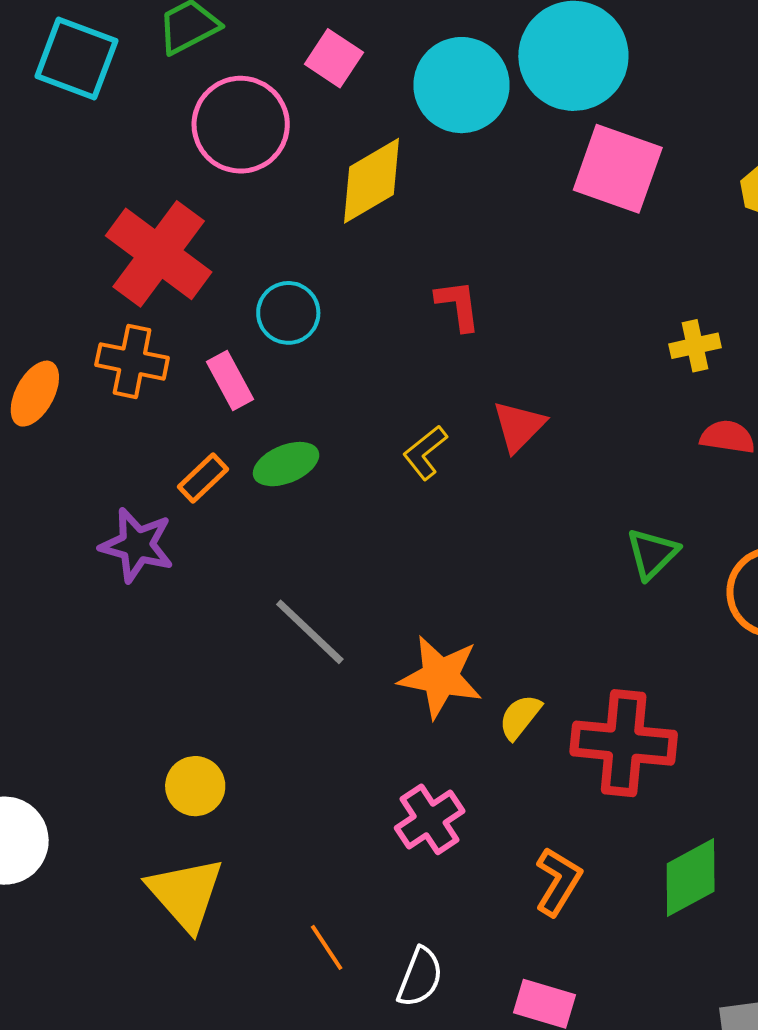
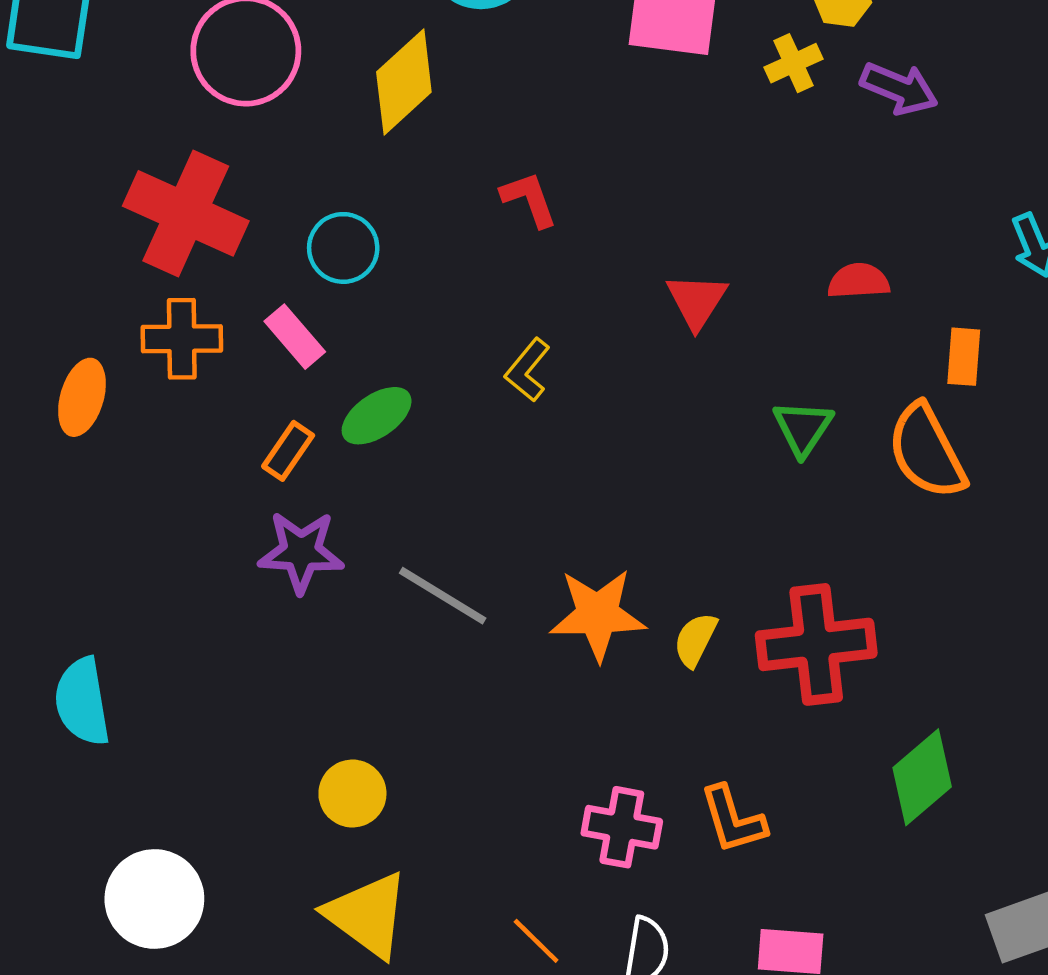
yellow cross: (695, 346) -> (794, 63), moved
red triangle: (519, 426) -> (697, 301), moved
purple star: (137, 545) -> (301, 552), moved
pink cross: (430, 819) -> (622, 827), moved, turned -34
orange L-shape: (558, 881) -> (733, 820), moved, turned 144

